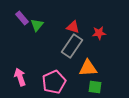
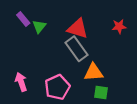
red triangle: (73, 27) -> (78, 29), size x1.5
red star: (99, 33) -> (119, 26), moved
gray rectangle: (72, 46) -> (76, 49), turned -70

